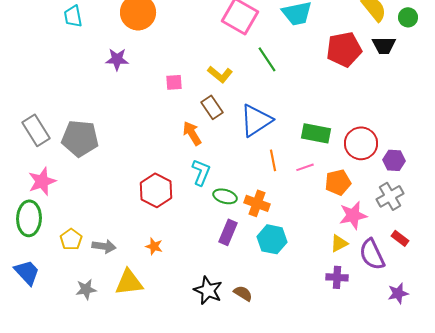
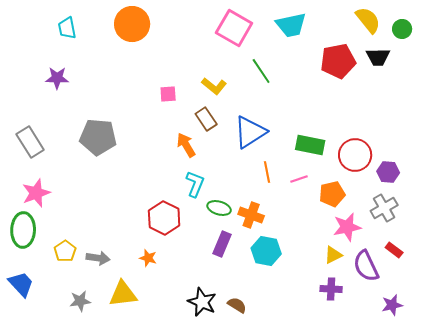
purple star: (117, 59) -> (57, 78), moved
gray pentagon: (80, 138) -> (98, 137), moved
red hexagon: (156, 190) -> (164, 218), moved

